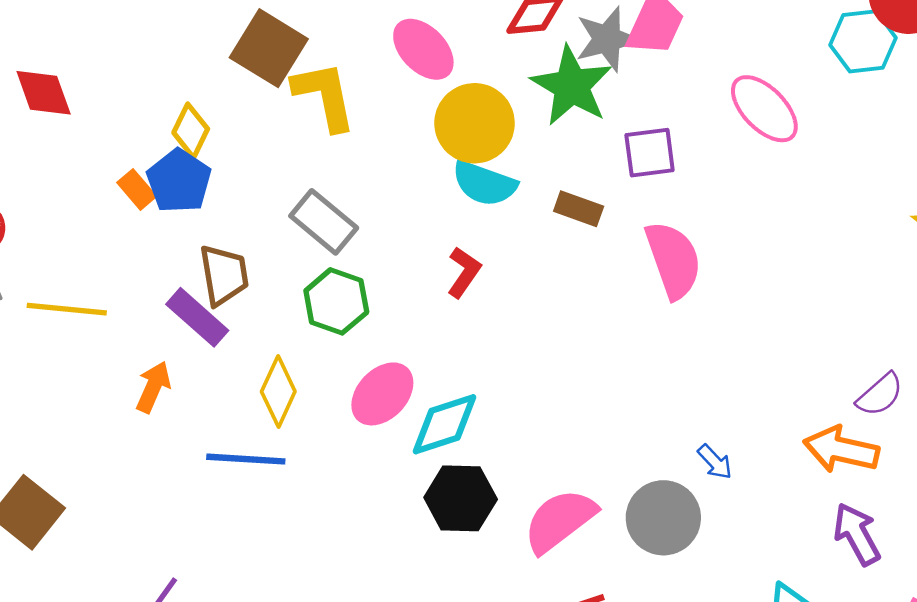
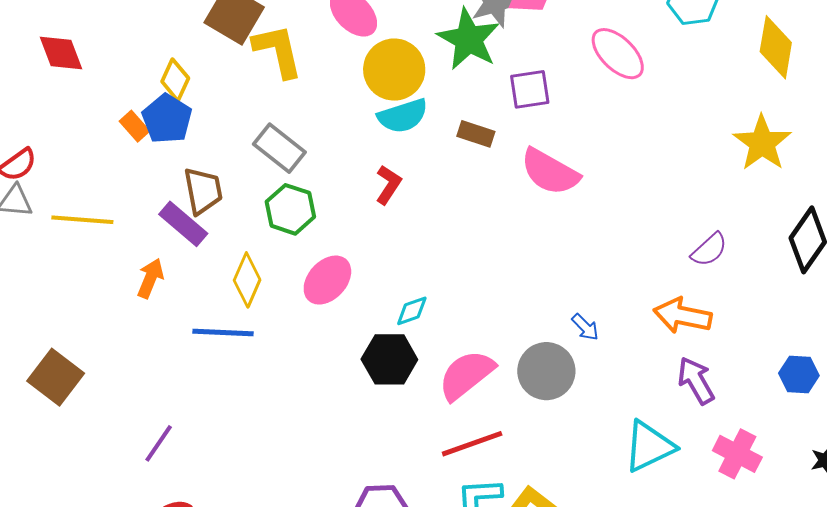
cyan semicircle: (484, 184) -> (403, 116), turned -36
pink semicircle: (673, 260) -> (550, 172), turned 140
purple semicircle: (880, 395) -> (709, 250), moved
cyan diamond: (444, 424) -> (412, 311), moved, size x0.6

